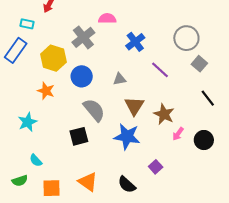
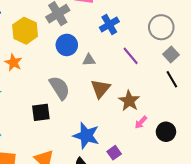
blue circle: (82, 76) -> (67, 45), moved
black line: (208, 98) -> (172, 79), moved
blue star: (127, 137) -> (86, 136), moved

